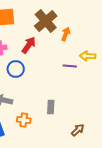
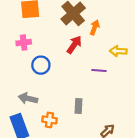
red arrow: (29, 45) -> (74, 45), moved
purple line: (70, 66) -> (99, 70), moved

